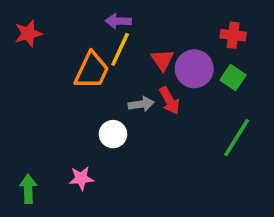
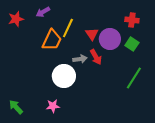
purple arrow: (118, 21) -> (43, 12), moved, turned -32
white circle: (113, 134) -> (64, 76), size x1.5
pink star: (81, 178) -> (53, 106), moved
green arrow: (28, 189) -> (16, 107), turned -42

